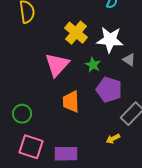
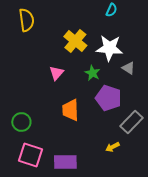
pink triangle: (57, 65) -> (56, 73), size x0.6

